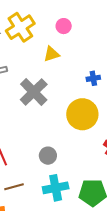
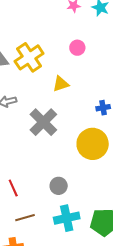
pink circle: (64, 26) -> (77, 48), moved

